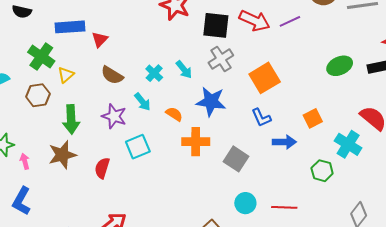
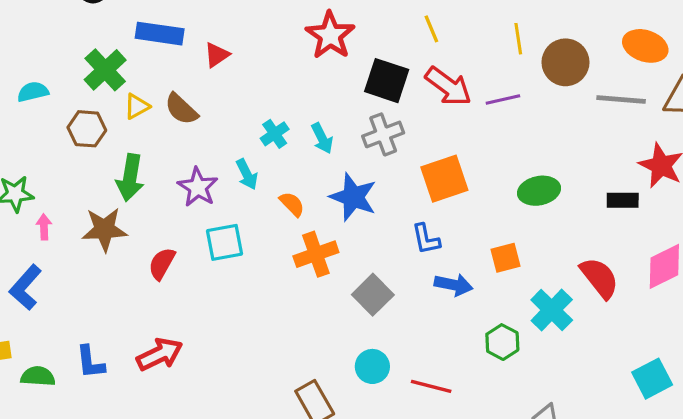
red triangle: (100, 39) -> (217, 55), moved
green ellipse: (340, 66) -> (539, 191), moved
brown semicircle: (112, 75) -> (181, 109), moved
orange cross: (196, 142) -> (316, 254), turned -32

